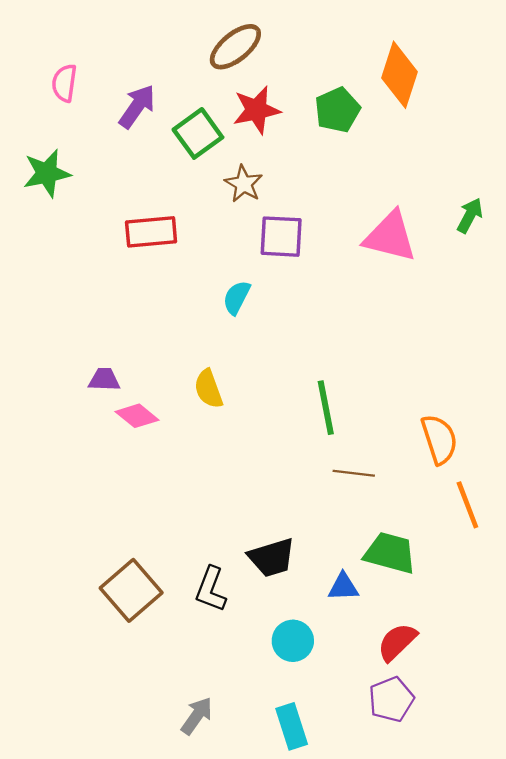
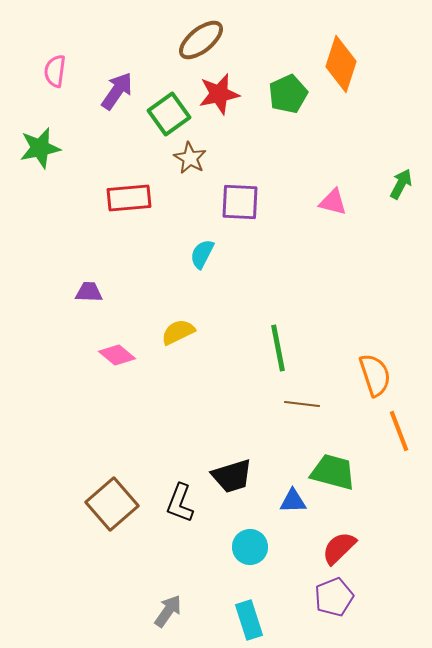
brown star: (244, 184) -> (190, 158), moved
pink triangle: (390, 237) -> (333, 202), size x0.6
purple trapezoid: (104, 380) -> (89, 292), moved
yellow semicircle: (208, 389) -> (178, 332), turned 84

